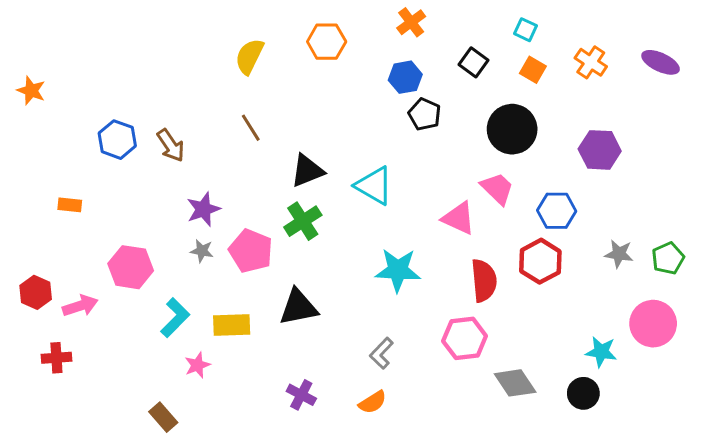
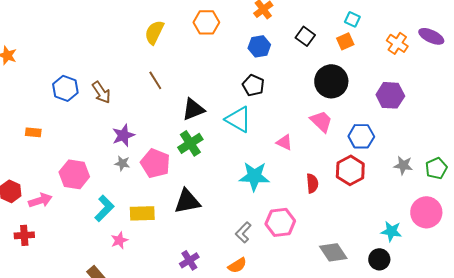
cyan square: (525, 30) -> (352, 19), moved
orange cross: (591, 62) -> (397, 43), moved
orange square: (533, 70) -> (345, 41), turned 36
black pentagon: (425, 114) -> (253, 85), moved
pink triangle: (459, 218) -> (284, 142), moved, size x0.7
red semicircle: (484, 281) -> (312, 183), size x0.7
pink hexagon: (465, 338) -> (280, 222), moved
purple cross: (301, 395) -> (189, 260), turned 30

